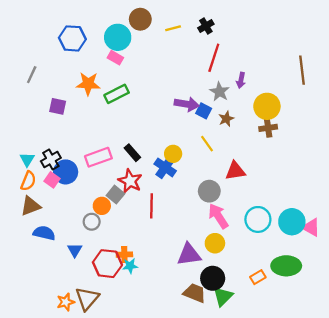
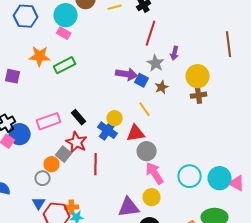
red triangle: (235, 171) -> (136, 133), moved
blue triangle: (75, 250) -> (39, 203), moved

